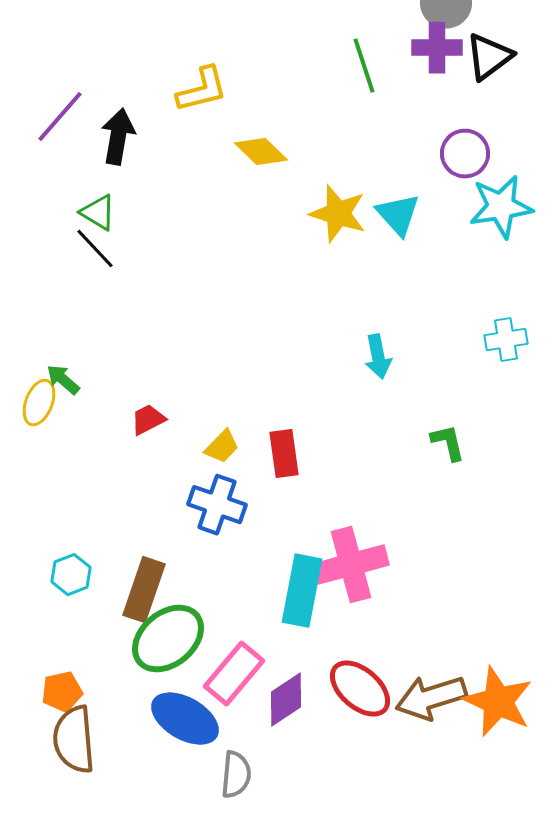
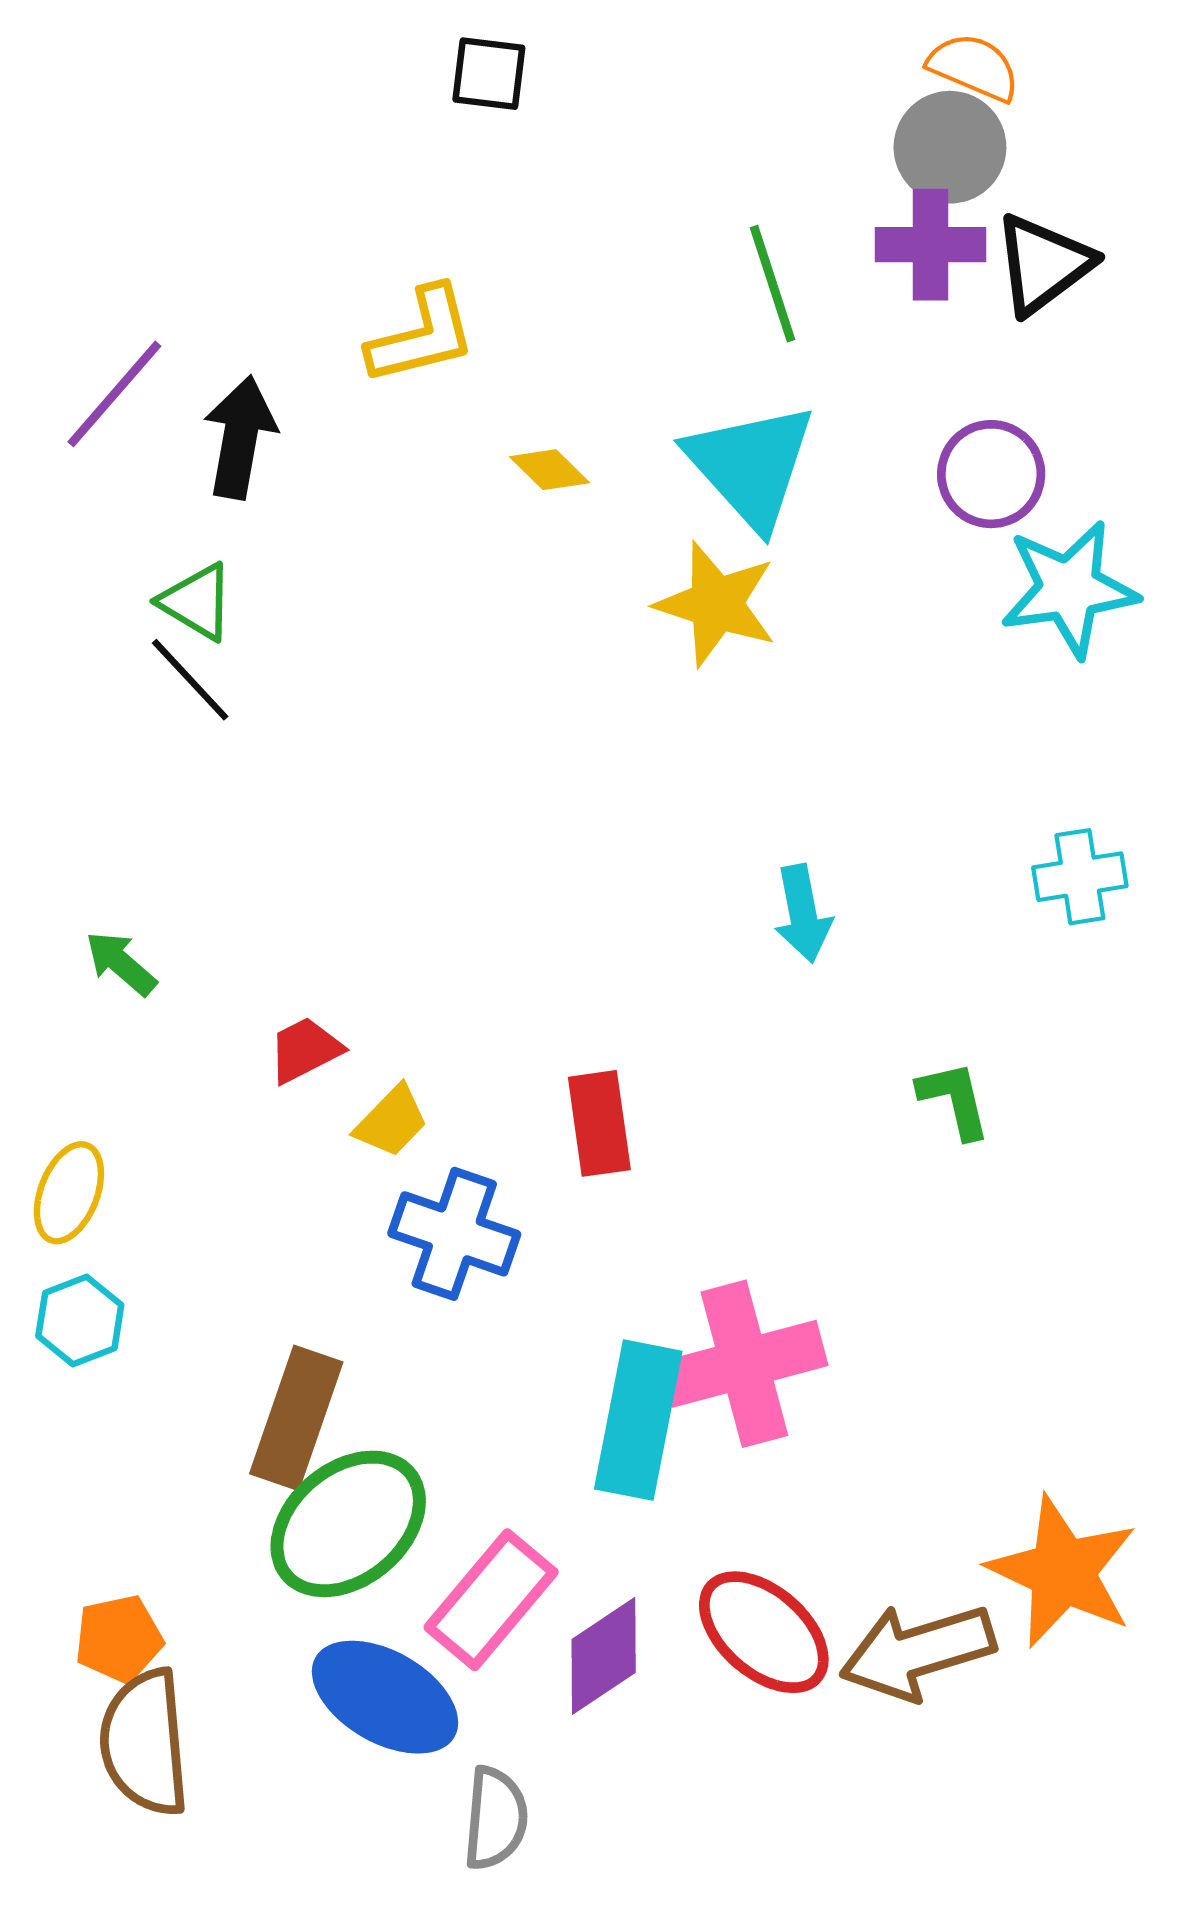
yellow diamond: (261, 152) -> (550, 470), size x0.7
cyan triangle: (398, 215) -> (751, 465), moved, size x1.4
yellow ellipse: (39, 403) -> (69, 1193), moved
yellow trapezoid: (222, 447) -> (391, 1121), moved
cyan hexagon: (71, 575) -> (80, 1320), moved
orange star: (498, 702) -> (1063, 1572), moved

